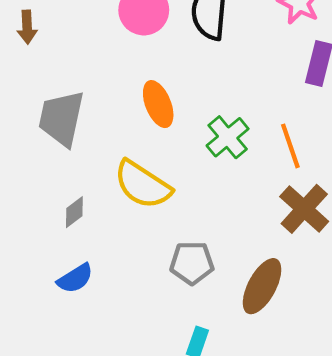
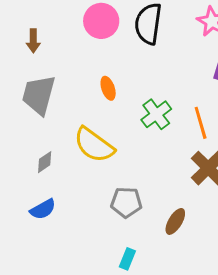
brown arrow: (27, 27) -> (33, 41), moved
orange ellipse: (158, 104) -> (108, 88), size x0.7
brown ellipse: (262, 286) -> (175, 221), size x0.7

